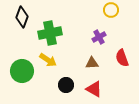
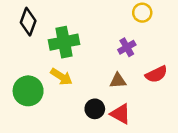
red semicircle: (122, 58) -> (156, 74), turned -96
black circle: (66, 85) -> (95, 109), moved

